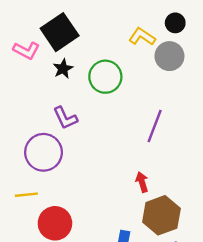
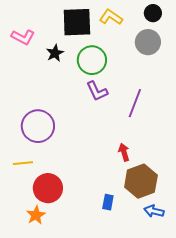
black square: (60, 32) -> (77, 22), moved, turned 32
yellow L-shape: (142, 37) -> (111, 17), moved
purple L-shape: (65, 118) -> (97, 91), moved

